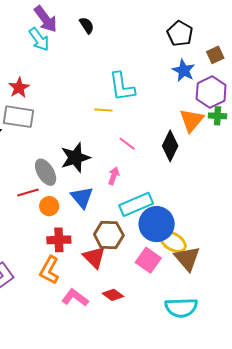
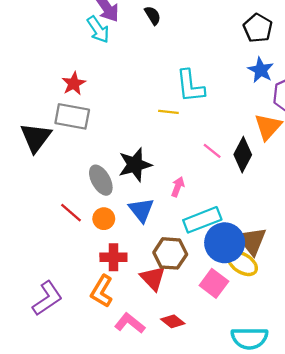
pink line: (127, 144) -> (212, 151), moved
red line: (28, 193) -> (71, 213), moved, turned 55
brown triangle: (187, 258) -> (252, 241), moved

